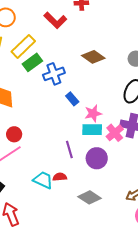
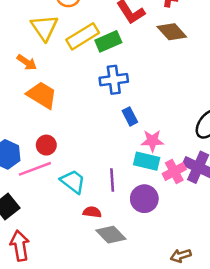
brown diamond: (93, 57) -> (172, 32), moved
green rectangle: (32, 62) -> (108, 41), moved
cyan trapezoid: (43, 180) -> (73, 182), moved
gray diamond: (90, 197) -> (111, 235), moved

